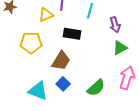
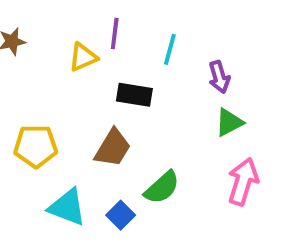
yellow pentagon: (31, 43) -> (36, 146), moved
blue square: (63, 84) -> (121, 215), moved
green semicircle: (96, 88) -> (162, 188), moved

